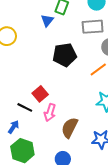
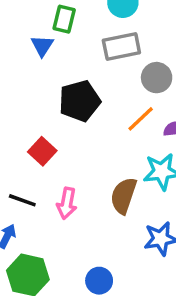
red square: (40, 94) -> (42, 151), moved
brown semicircle: (70, 128) -> (124, 196), moved

